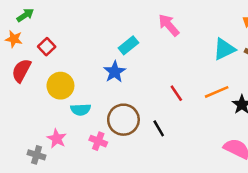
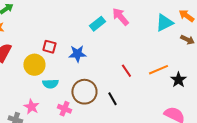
cyan rectangle: (128, 45) -> (97, 24), moved
red square: (47, 47) -> (49, 47), moved, turned -32
cyan triangle: (224, 49) -> (164, 23), moved
blue star: (115, 72) -> (77, 54), turned 30

